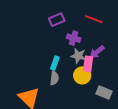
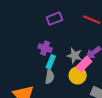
purple cross: (74, 38) -> (45, 48), moved
pink rectangle: (88, 64) -> (84, 64), turned 35

